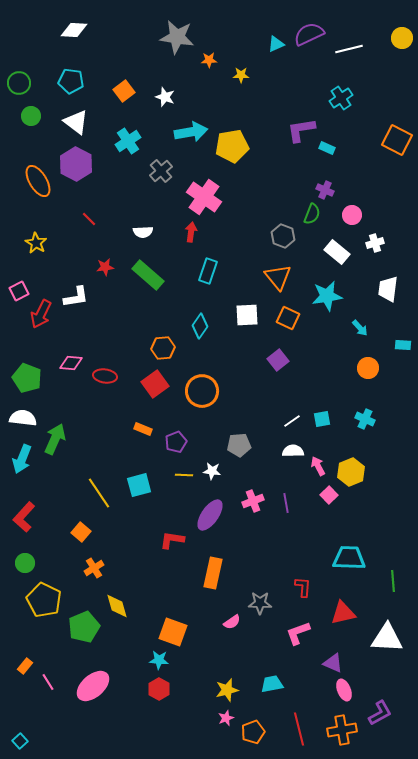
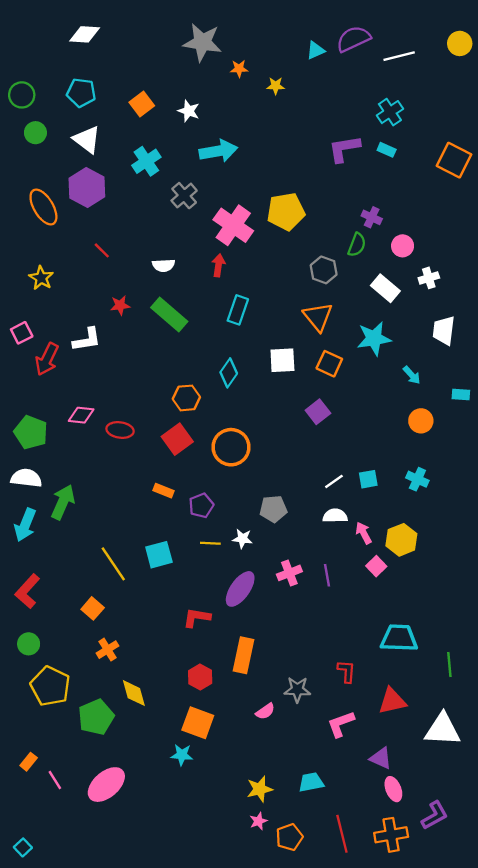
yellow pentagon: (232, 146) -> (286, 212), moved
cyan rectangle: (327, 148) -> (387, 150), moved
red hexagon: (159, 689) -> (200, 677), moved

